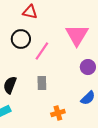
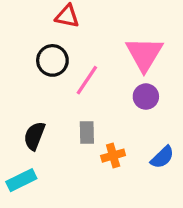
purple circle: (88, 67) -> (146, 97), moved
orange cross: (58, 113) -> (113, 156), moved

